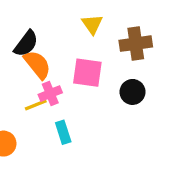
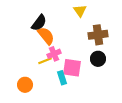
brown cross: (136, 44) -> (98, 35), moved
pink square: (87, 73) -> (72, 68), moved
black circle: (133, 92) -> (98, 59), moved

